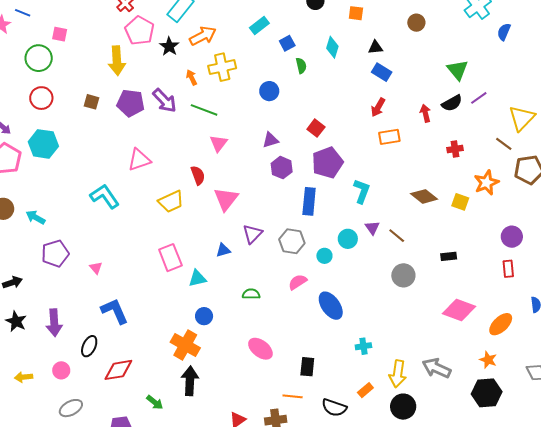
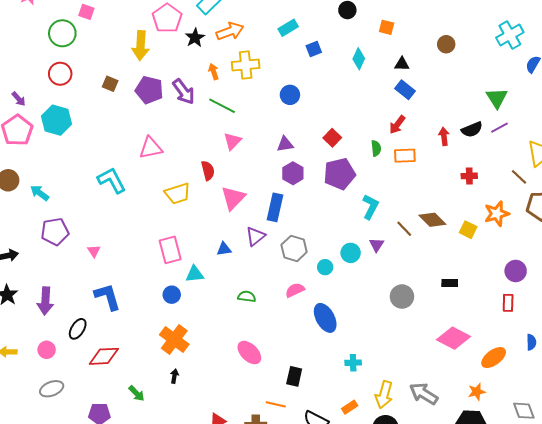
green semicircle: (301, 66) -> (376, 148), moved
green triangle: (458, 70) -> (497, 98), moved
blue rectangle: (309, 201) -> (275, 207), moved
brown line: (397, 236) -> (404, 229), moved
blue circle: (204, 316) -> (172, 295), moved
orange star: (488, 360) -> (477, 392), turned 30
black arrow: (190, 381) -> (174, 376), size x0.5

